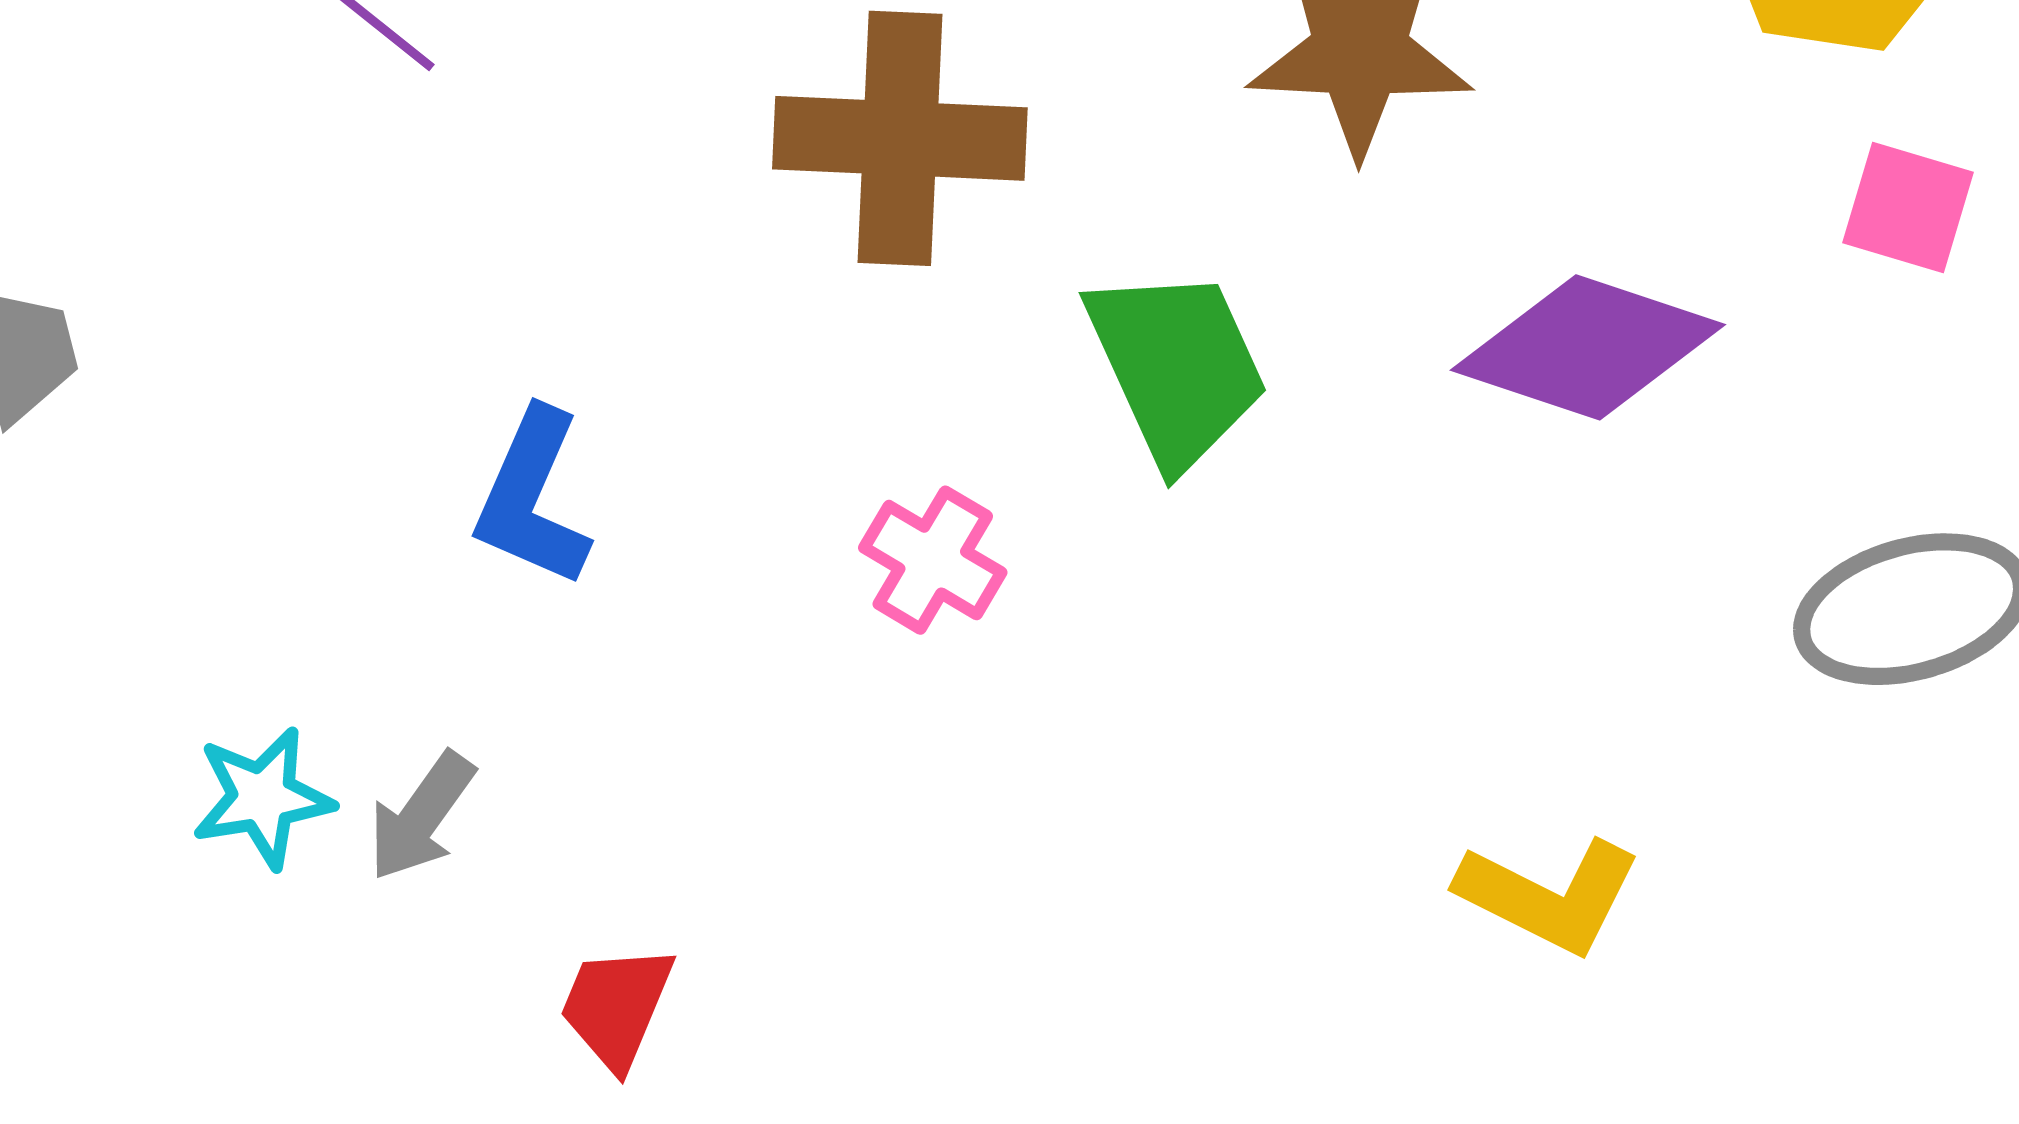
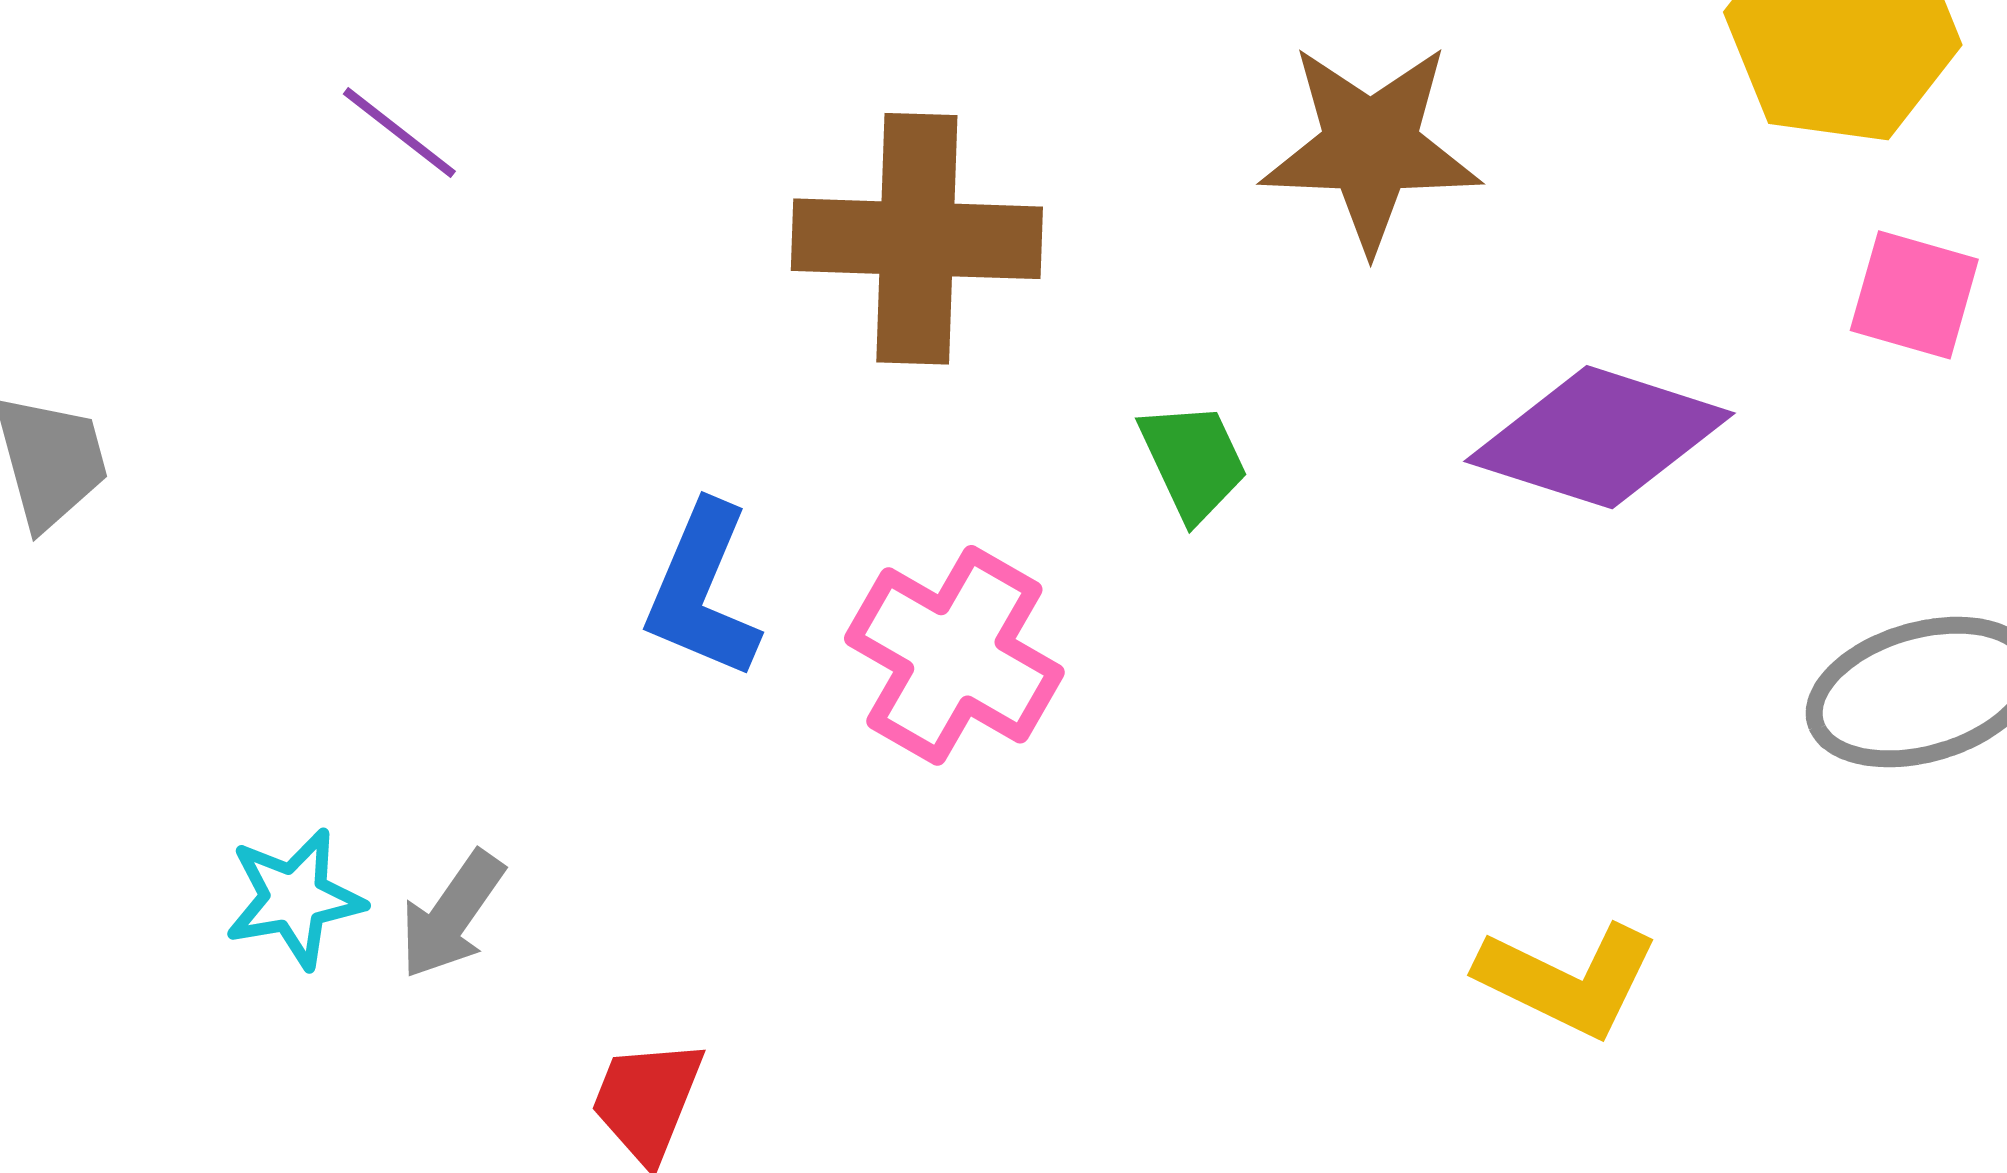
green trapezoid: (1177, 367) -> (1193, 461), size x0.6
blue L-shape: (532, 498) -> (703, 591), moved
pink cross: (933, 560) -> (954, 655), size x1.5

